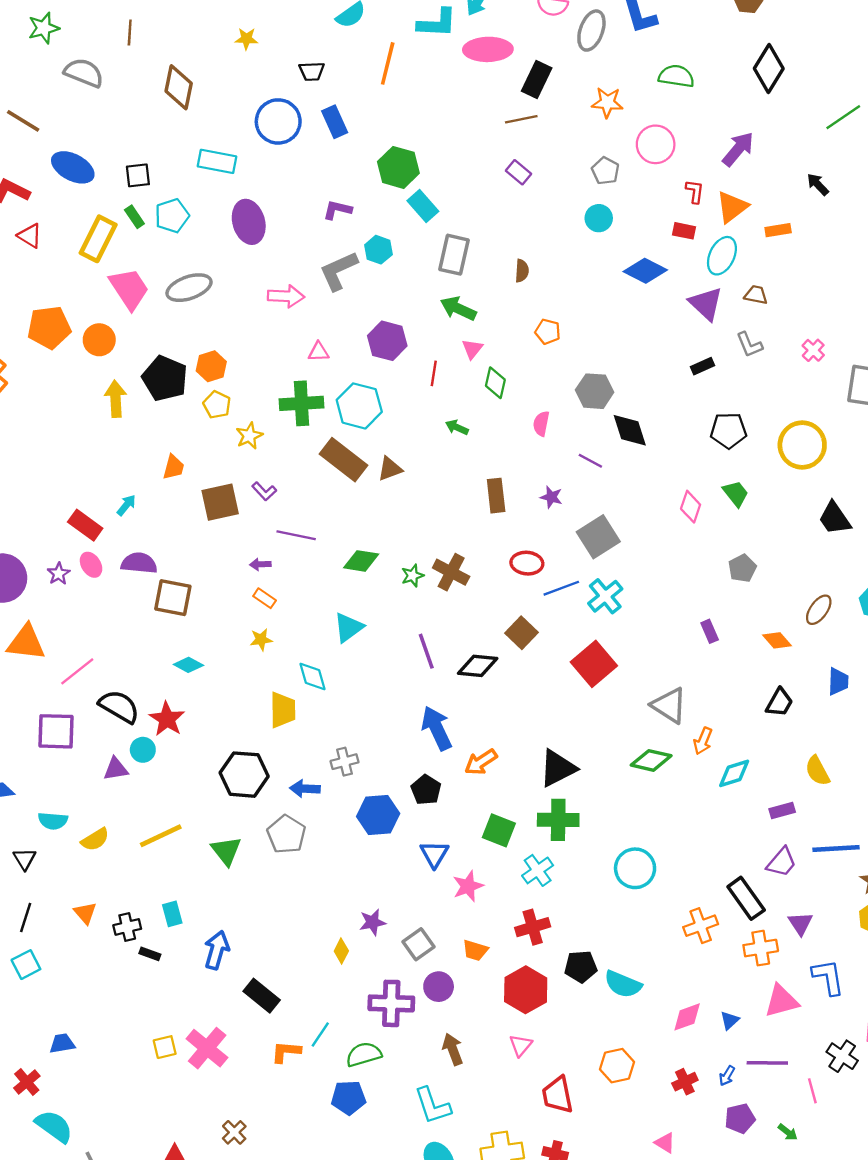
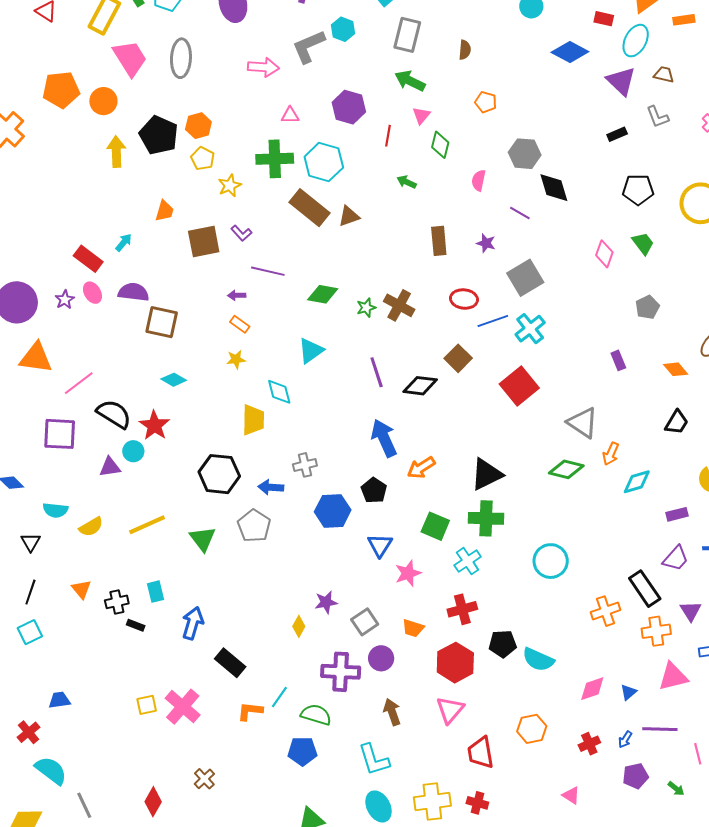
gray ellipse: (189, 288) -> (181, 58), turned -69
pink triangle: (521, 1045) -> (450, 710), size x1.4
green semicircle: (364, 1054) -> (316, 715), turned 32

